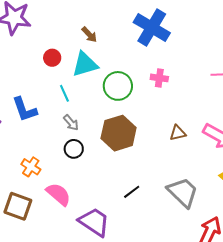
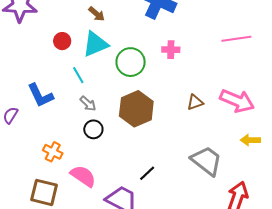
black line: (132, 192) -> (147, 173), moved

